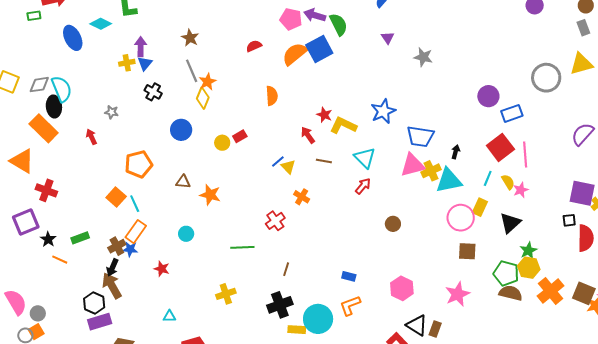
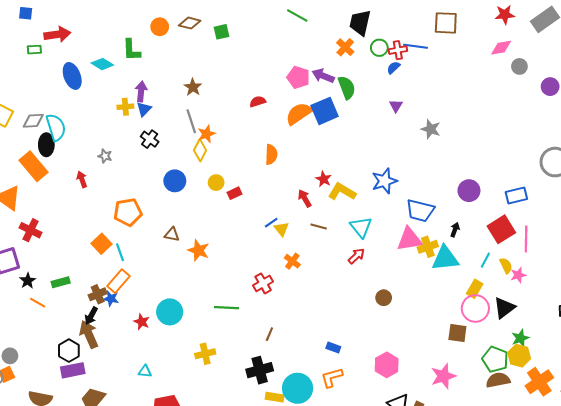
purple circle: (488, 96) -> (469, 191), moved
yellow circle: (222, 143) -> (216, 183), moved
pink circle: (461, 218) -> (475, 308), moved
cyan circle: (186, 234) -> (170, 312), moved, size x1.6
brown semicircle: (511, 293) -> (498, 380), turned -30

